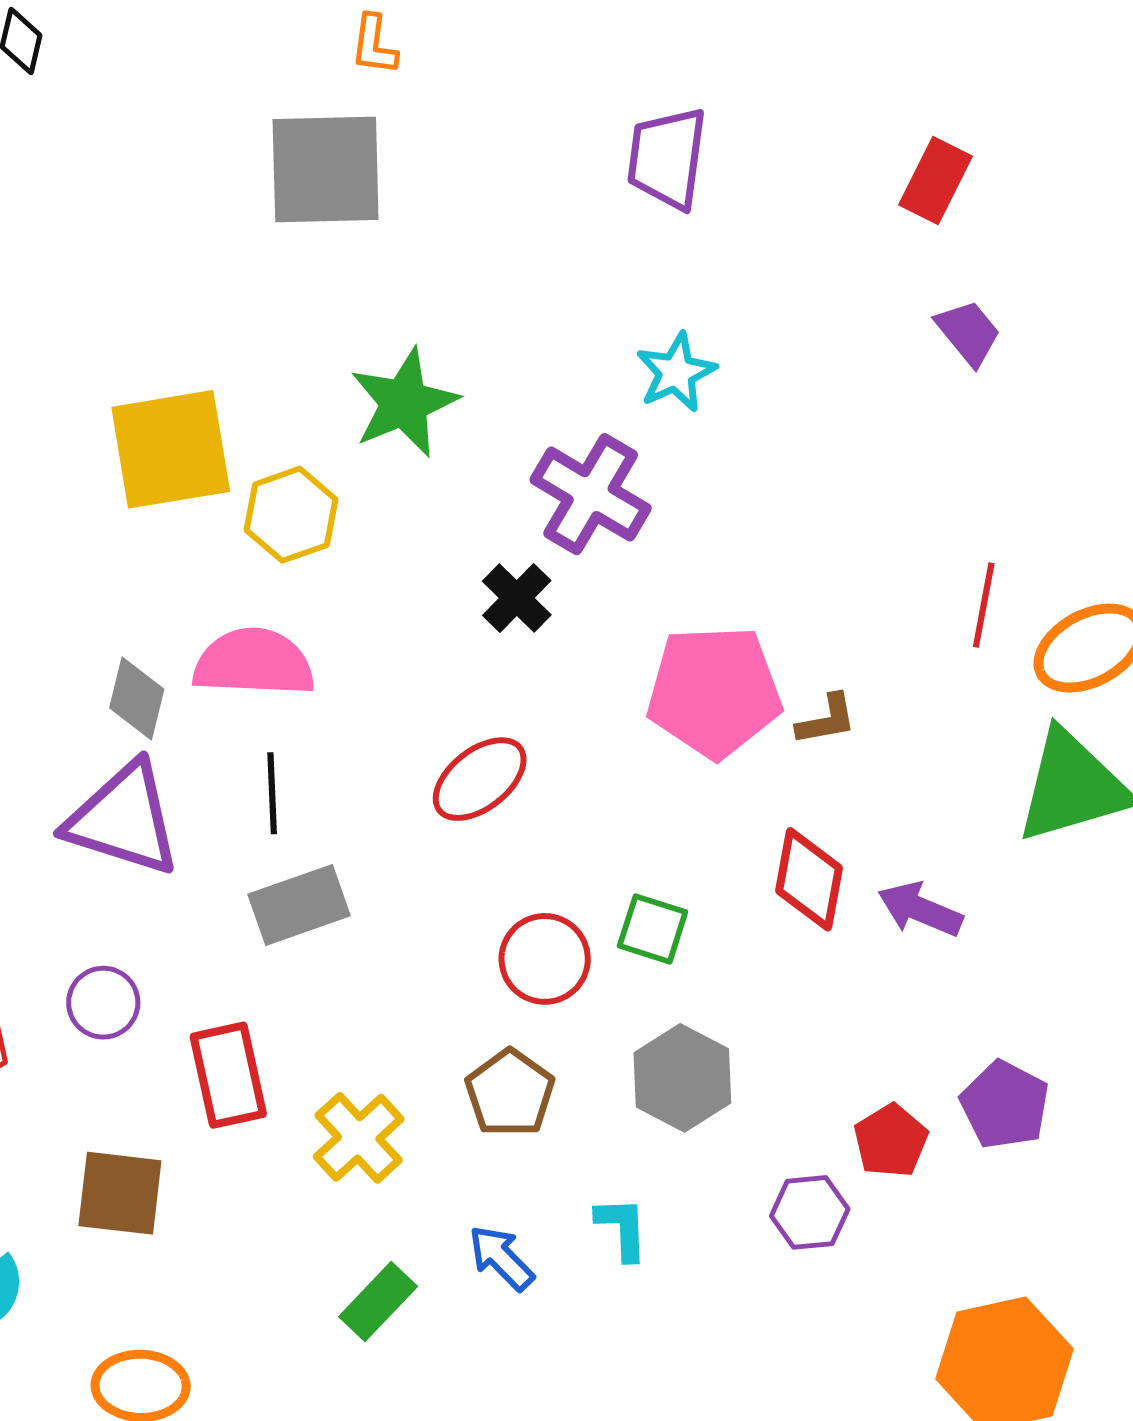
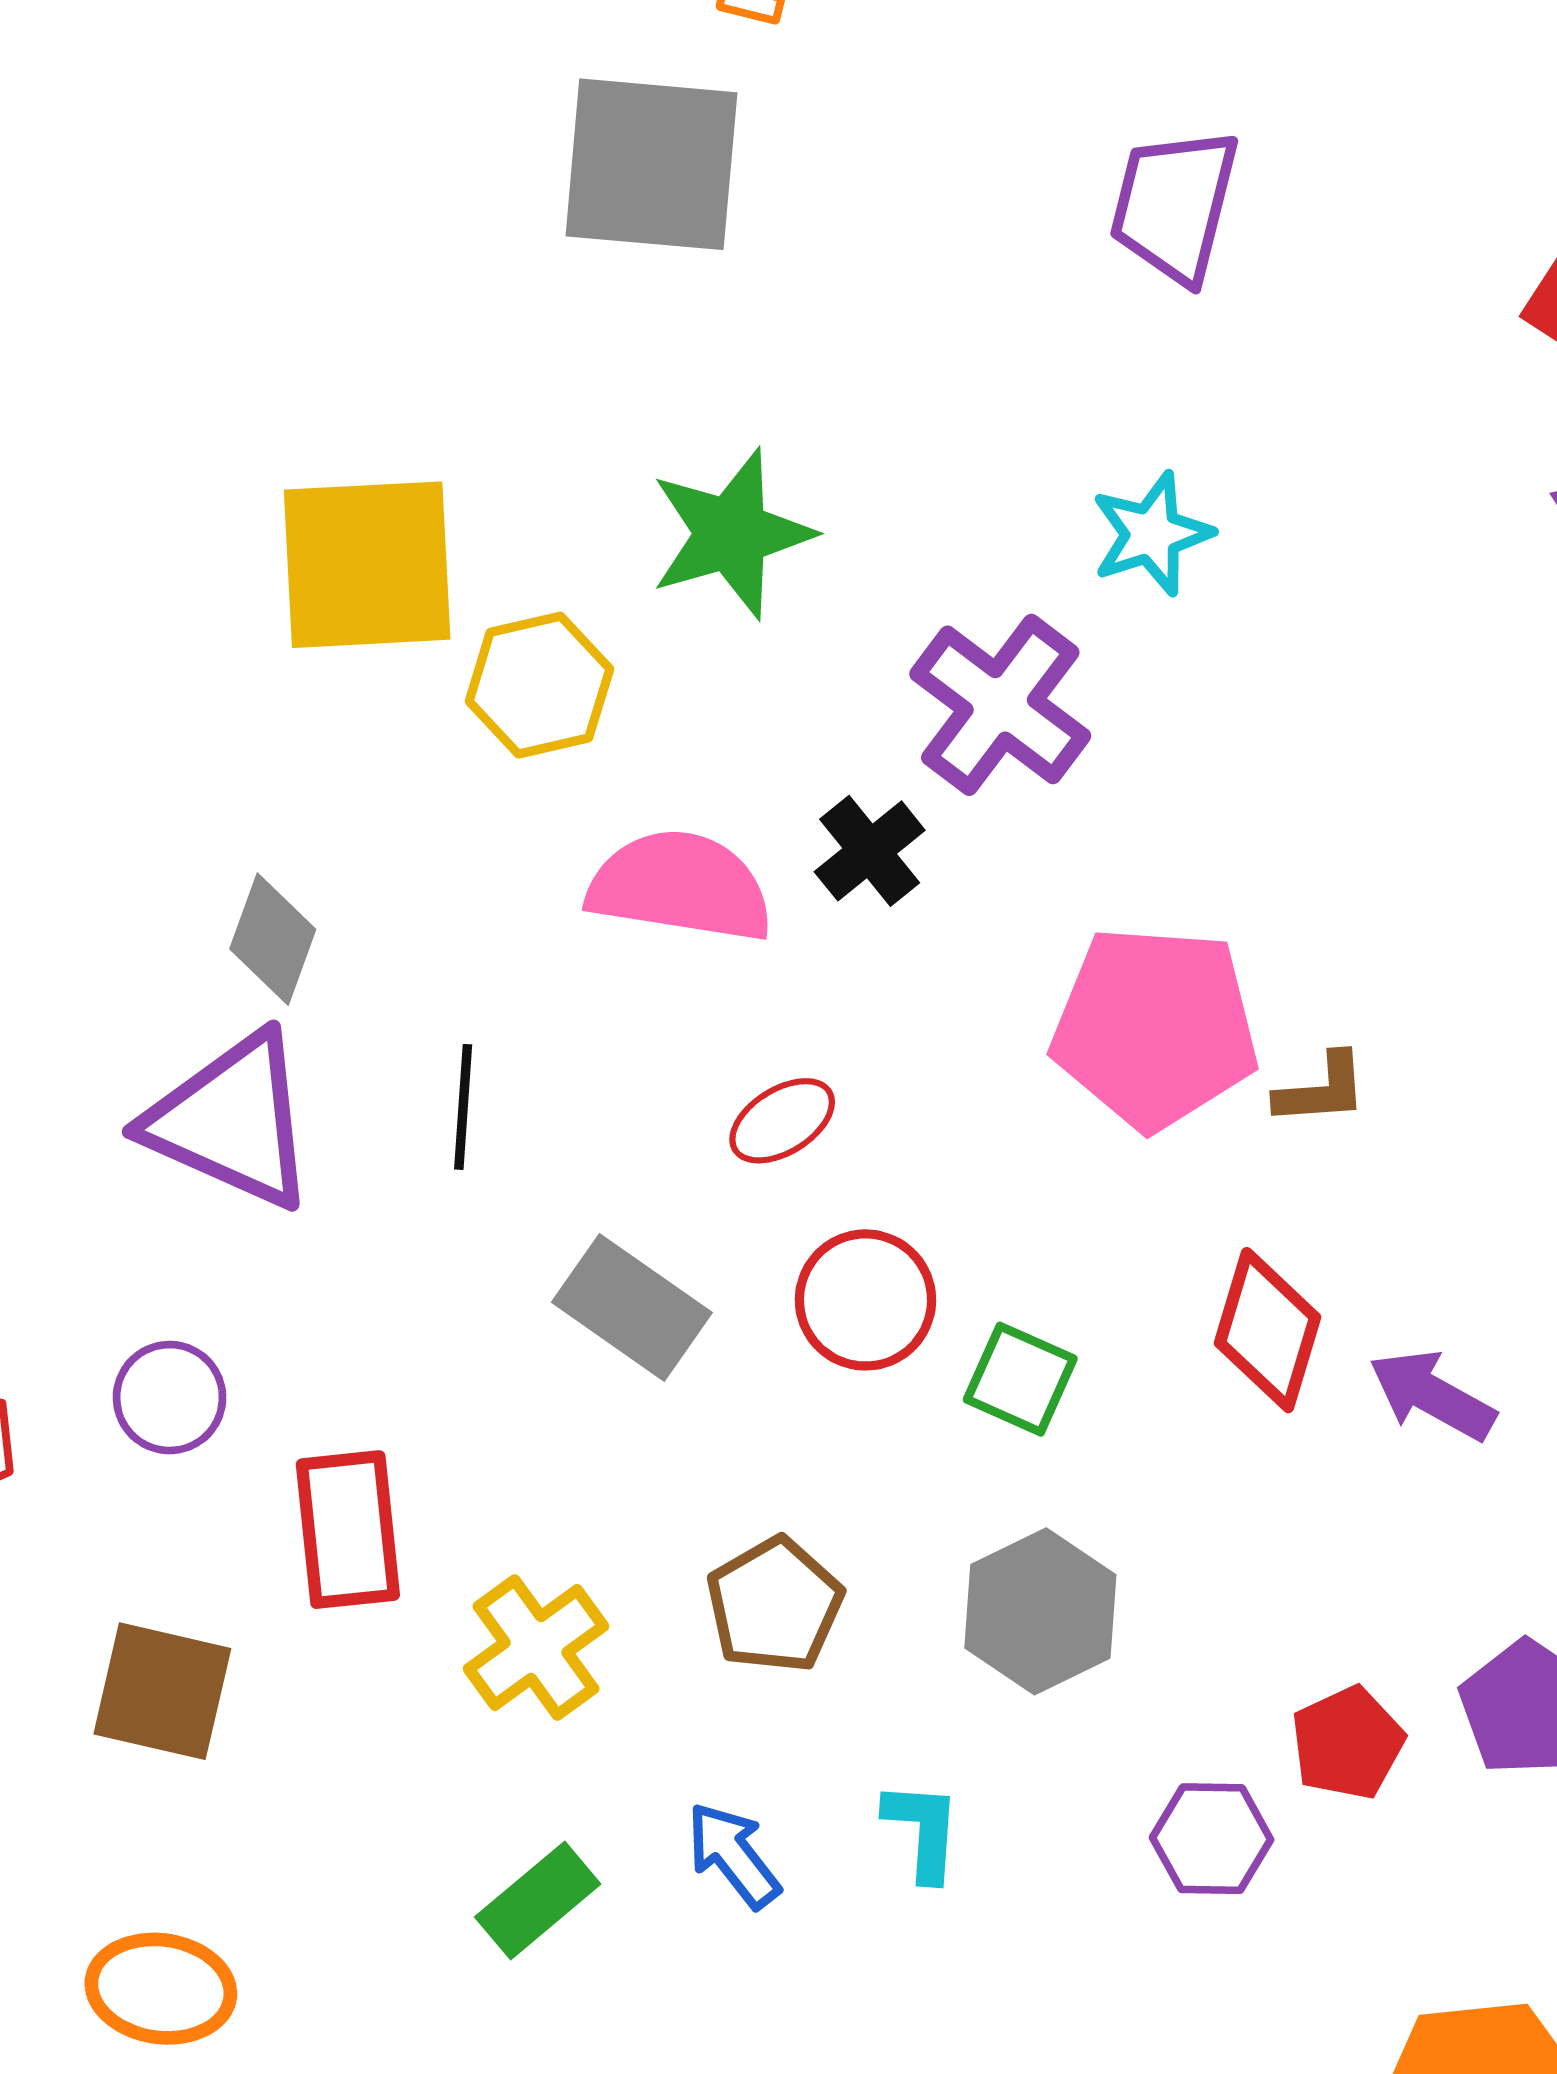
pink semicircle: (254, 663) -> (680, 886), moved
red ellipse: (480, 779) -> (782, 1121), size x0.7
gray rectangle: (299, 905) -> (632, 1307), moved, turned 48
red circle: (545, 959) -> (865, 1300), moved

